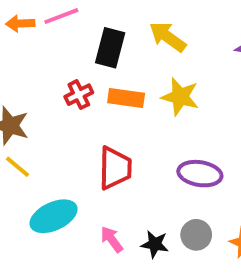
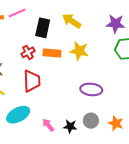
red trapezoid: (115, 168) -> (32, 81), moved

